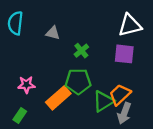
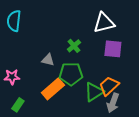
white triangle: (130, 25) -> (104, 23), moved
gray triangle: (53, 33) -> (48, 60), moved
pink star: (26, 85) -> (12, 77), moved

